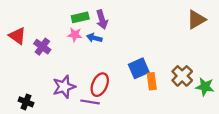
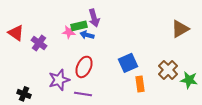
green rectangle: (80, 17) -> (79, 26), moved
brown triangle: (196, 20) -> (180, 29), moved
orange rectangle: (152, 81) -> (140, 84), moved
red ellipse: (100, 85) -> (84, 67), moved

